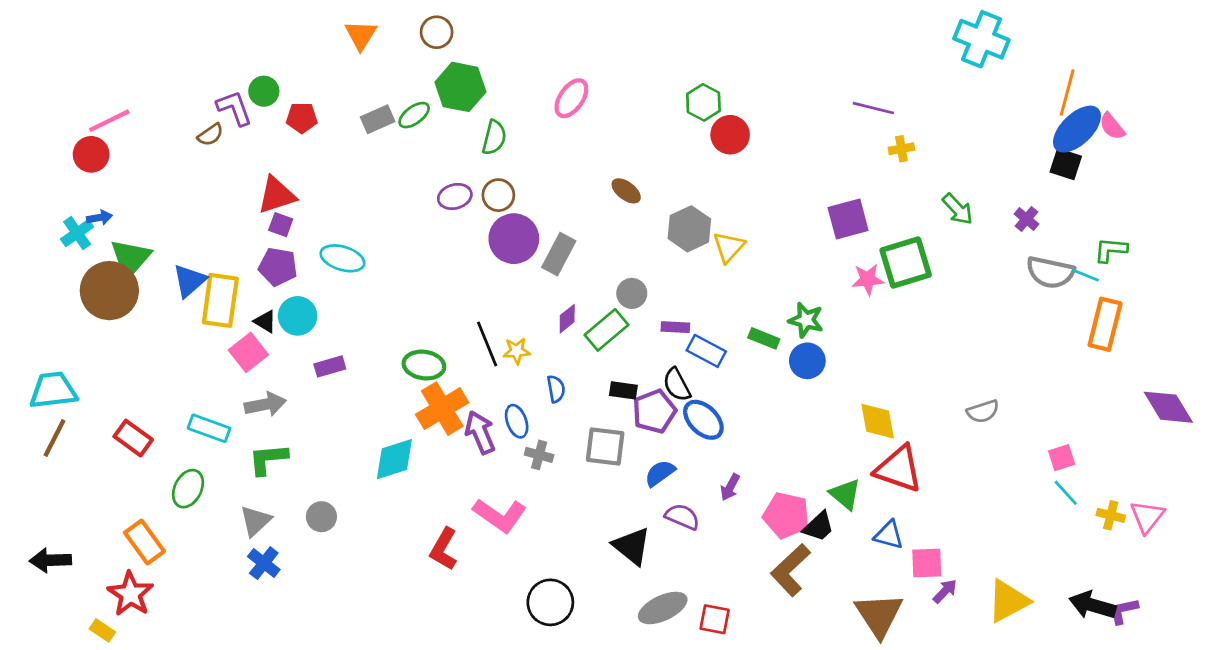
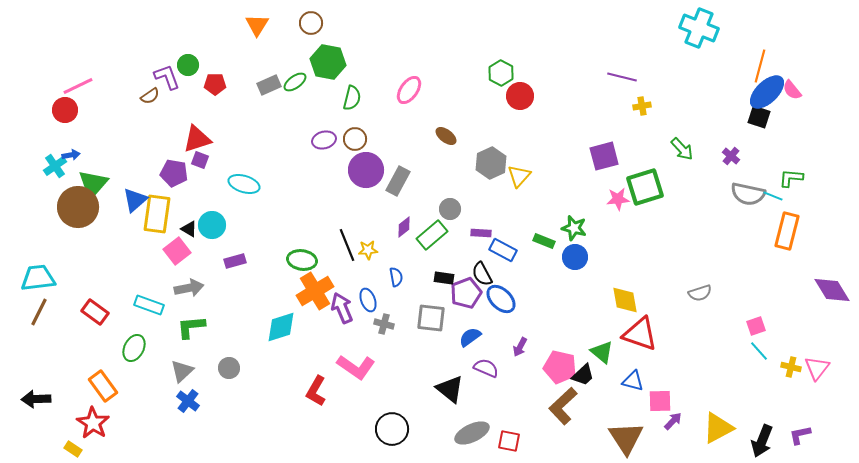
pink ellipse: (571, 98) -> (409, 90), moved
purple pentagon: (278, 267) -> (174, 173), moved
black arrow: (1092, 605) -> (762, 441), moved, turned -84

